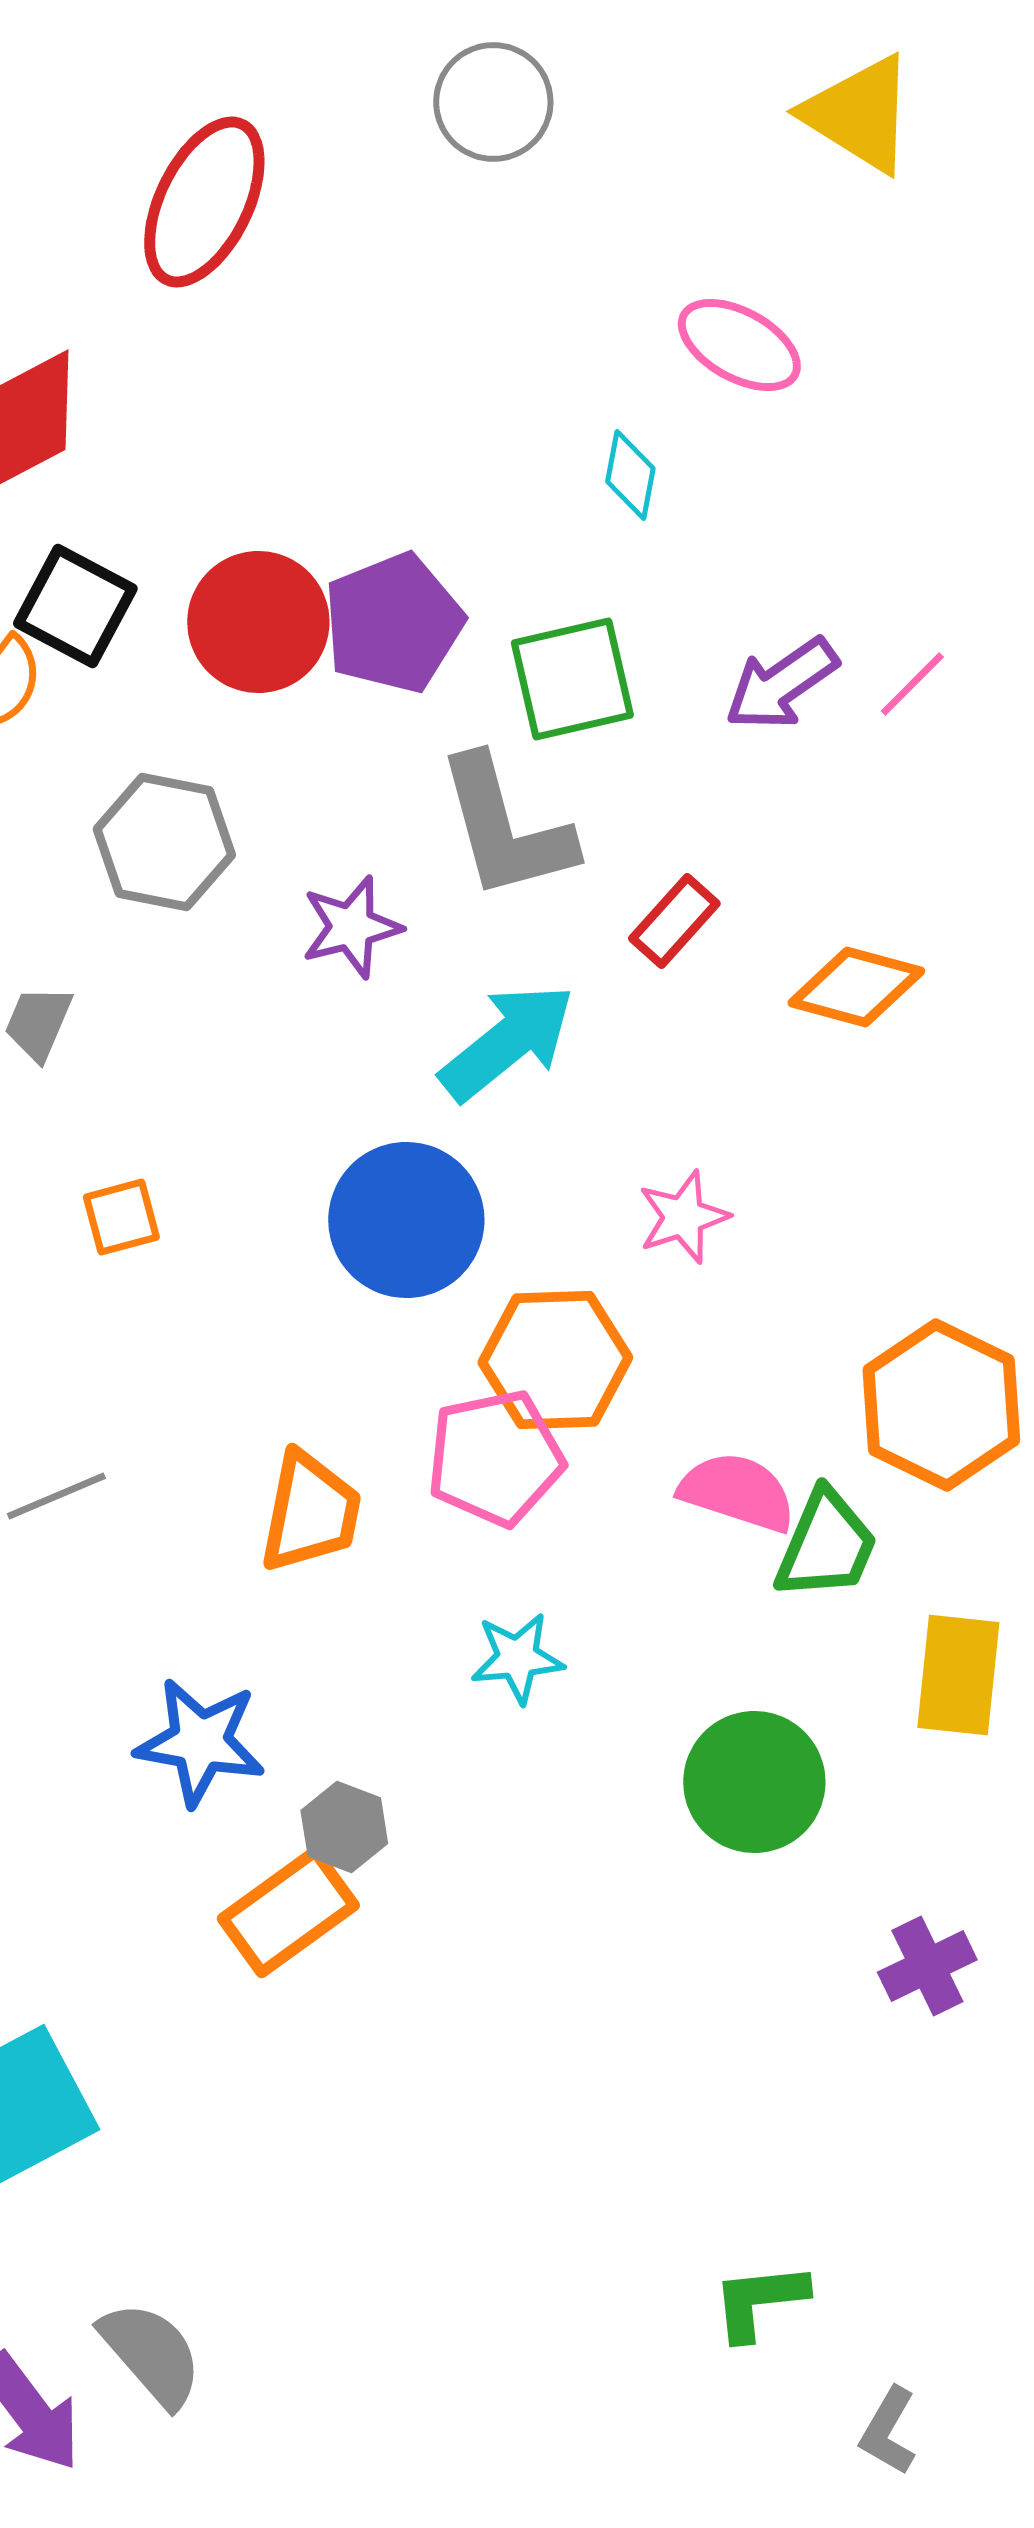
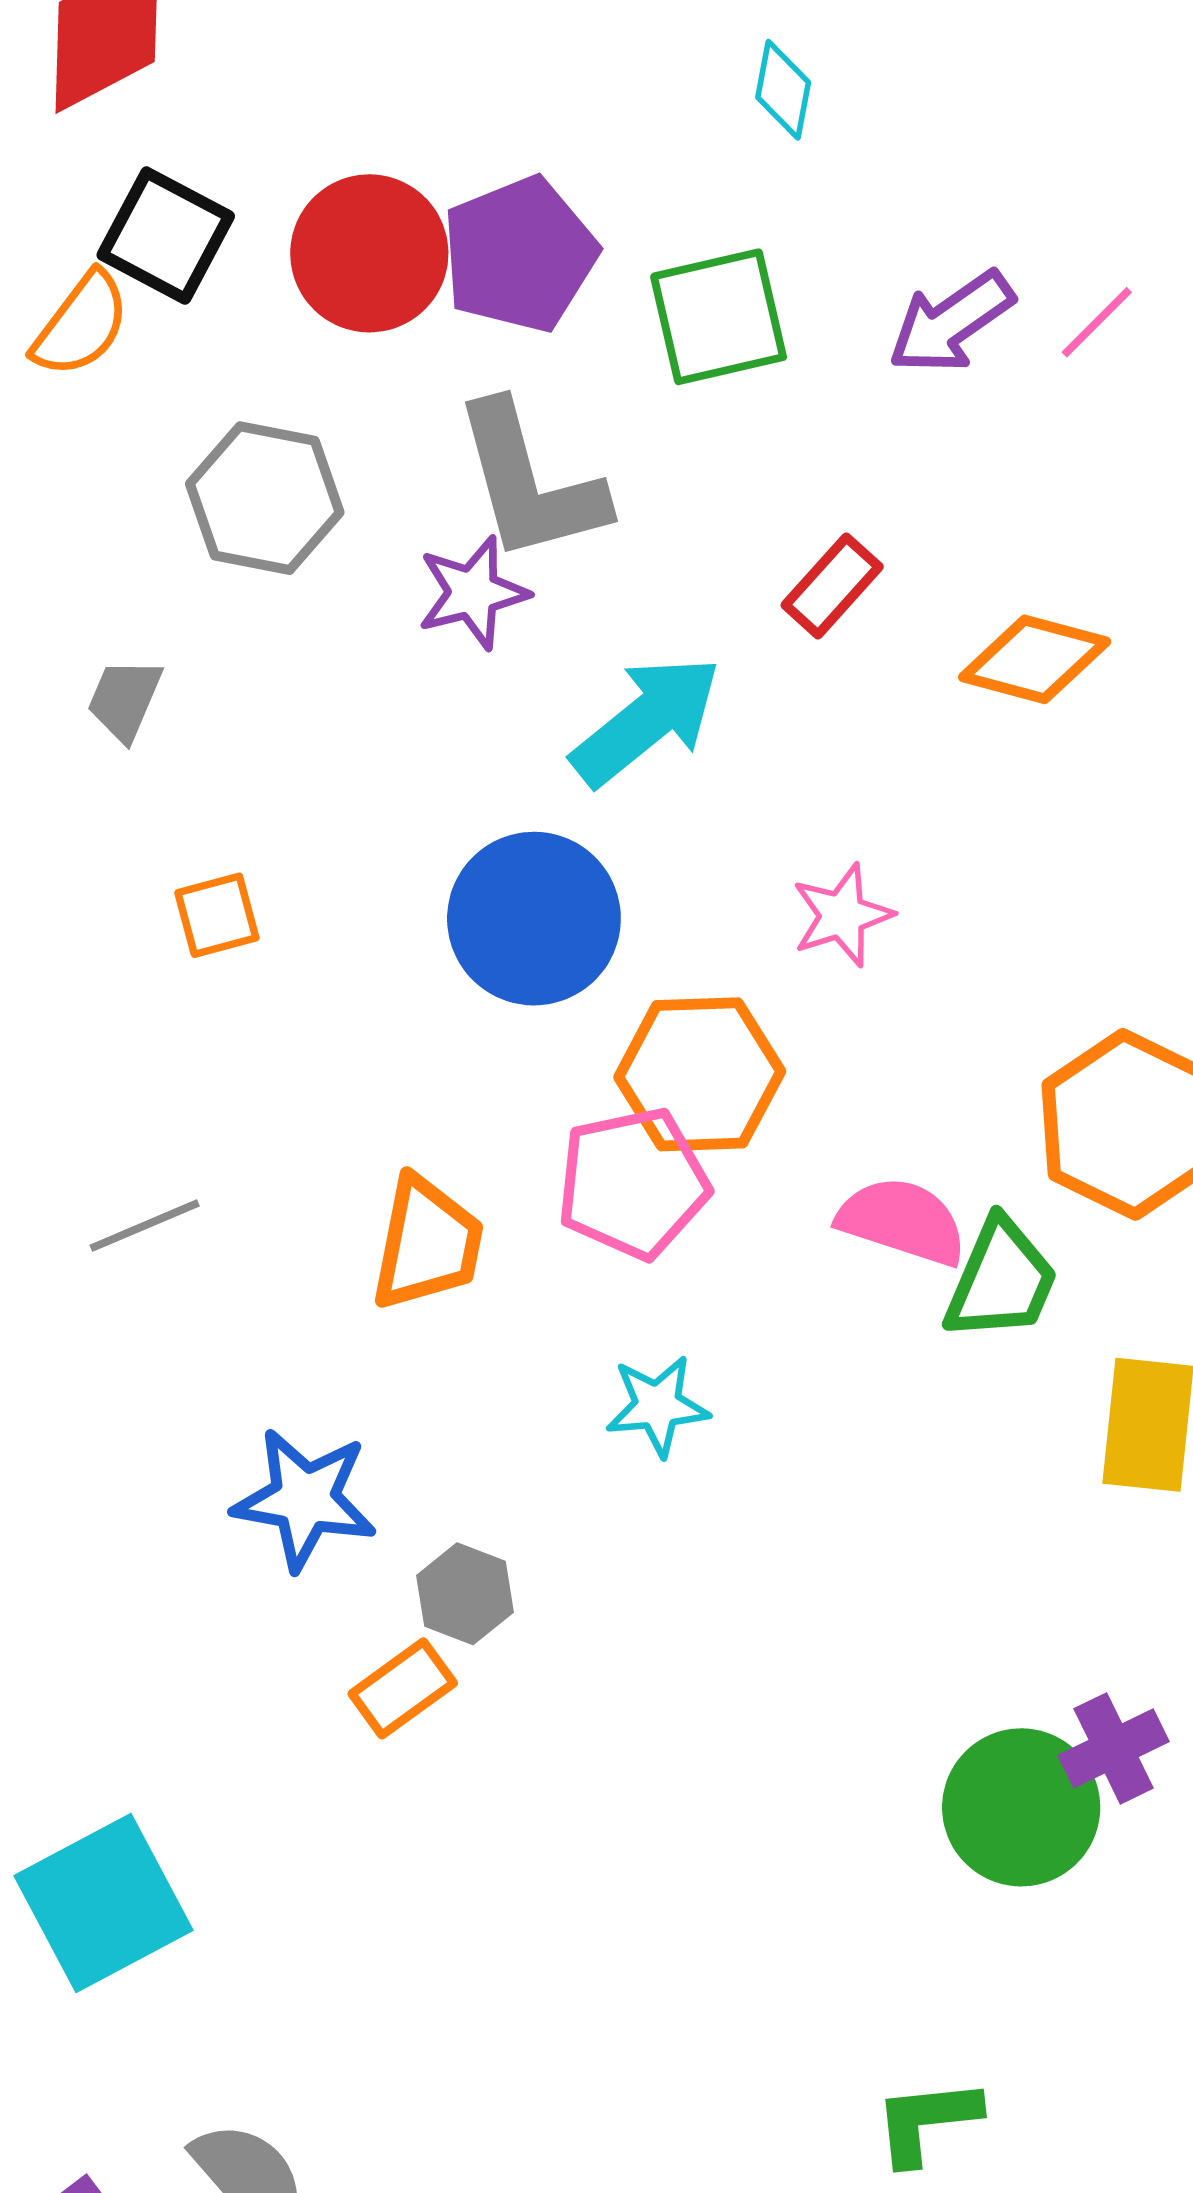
gray L-shape: (505, 828) -> (530, 483), moved
green circle: (754, 1782) -> (1021, 1807), moved
orange rectangle: (288, 1912) -> (403, 1688), size x0.7

